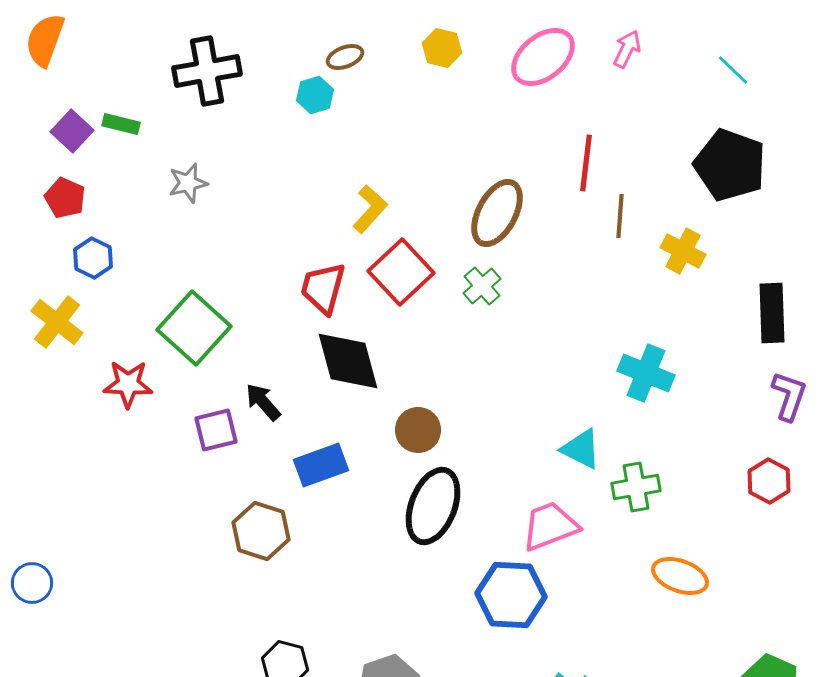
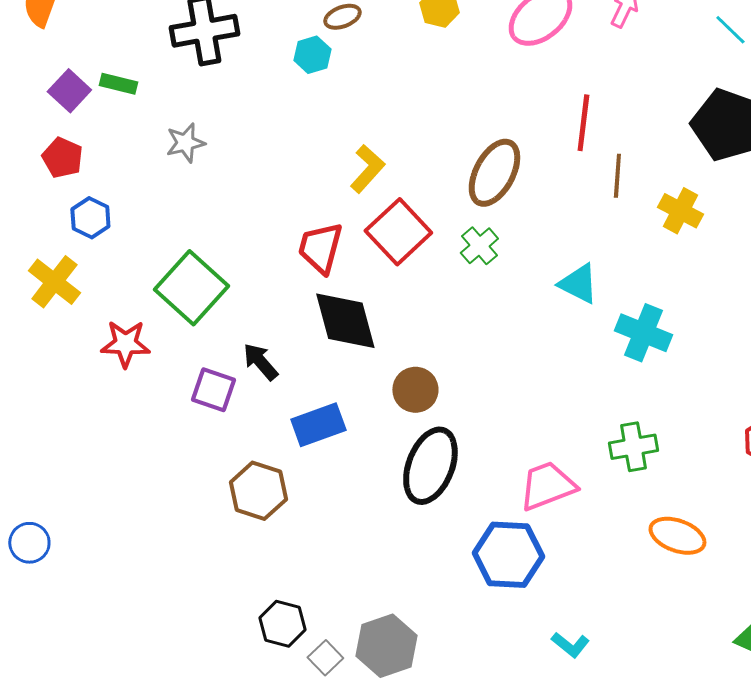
purple square: (216, 430) -> (213, 390), turned 33
cyan triangle: (581, 449) -> (578, 284), moved

